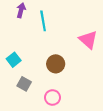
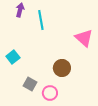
brown circle: (56, 64) -> (62, 68), moved
gray square: (24, 84) -> (30, 84), moved

